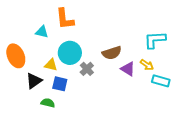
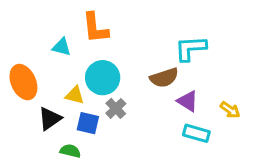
cyan L-shape: (155, 40) -> (191, 48), moved
yellow arrow: (147, 65) -> (230, 110), moved
gray cross: (87, 69) -> (116, 108), moved
cyan rectangle: (161, 81) -> (196, 133), moved

